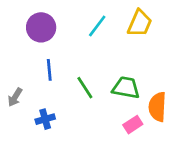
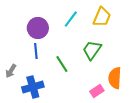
purple circle: (41, 27) -> (38, 28), moved
green trapezoid: (126, 88) -> (92, 50), moved, turned -65
blue cross: (45, 119) -> (33, 87), size x1.5

